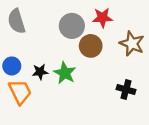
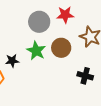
brown circle: (91, 46) -> (61, 48), moved
green star: (65, 73) -> (36, 51), moved

